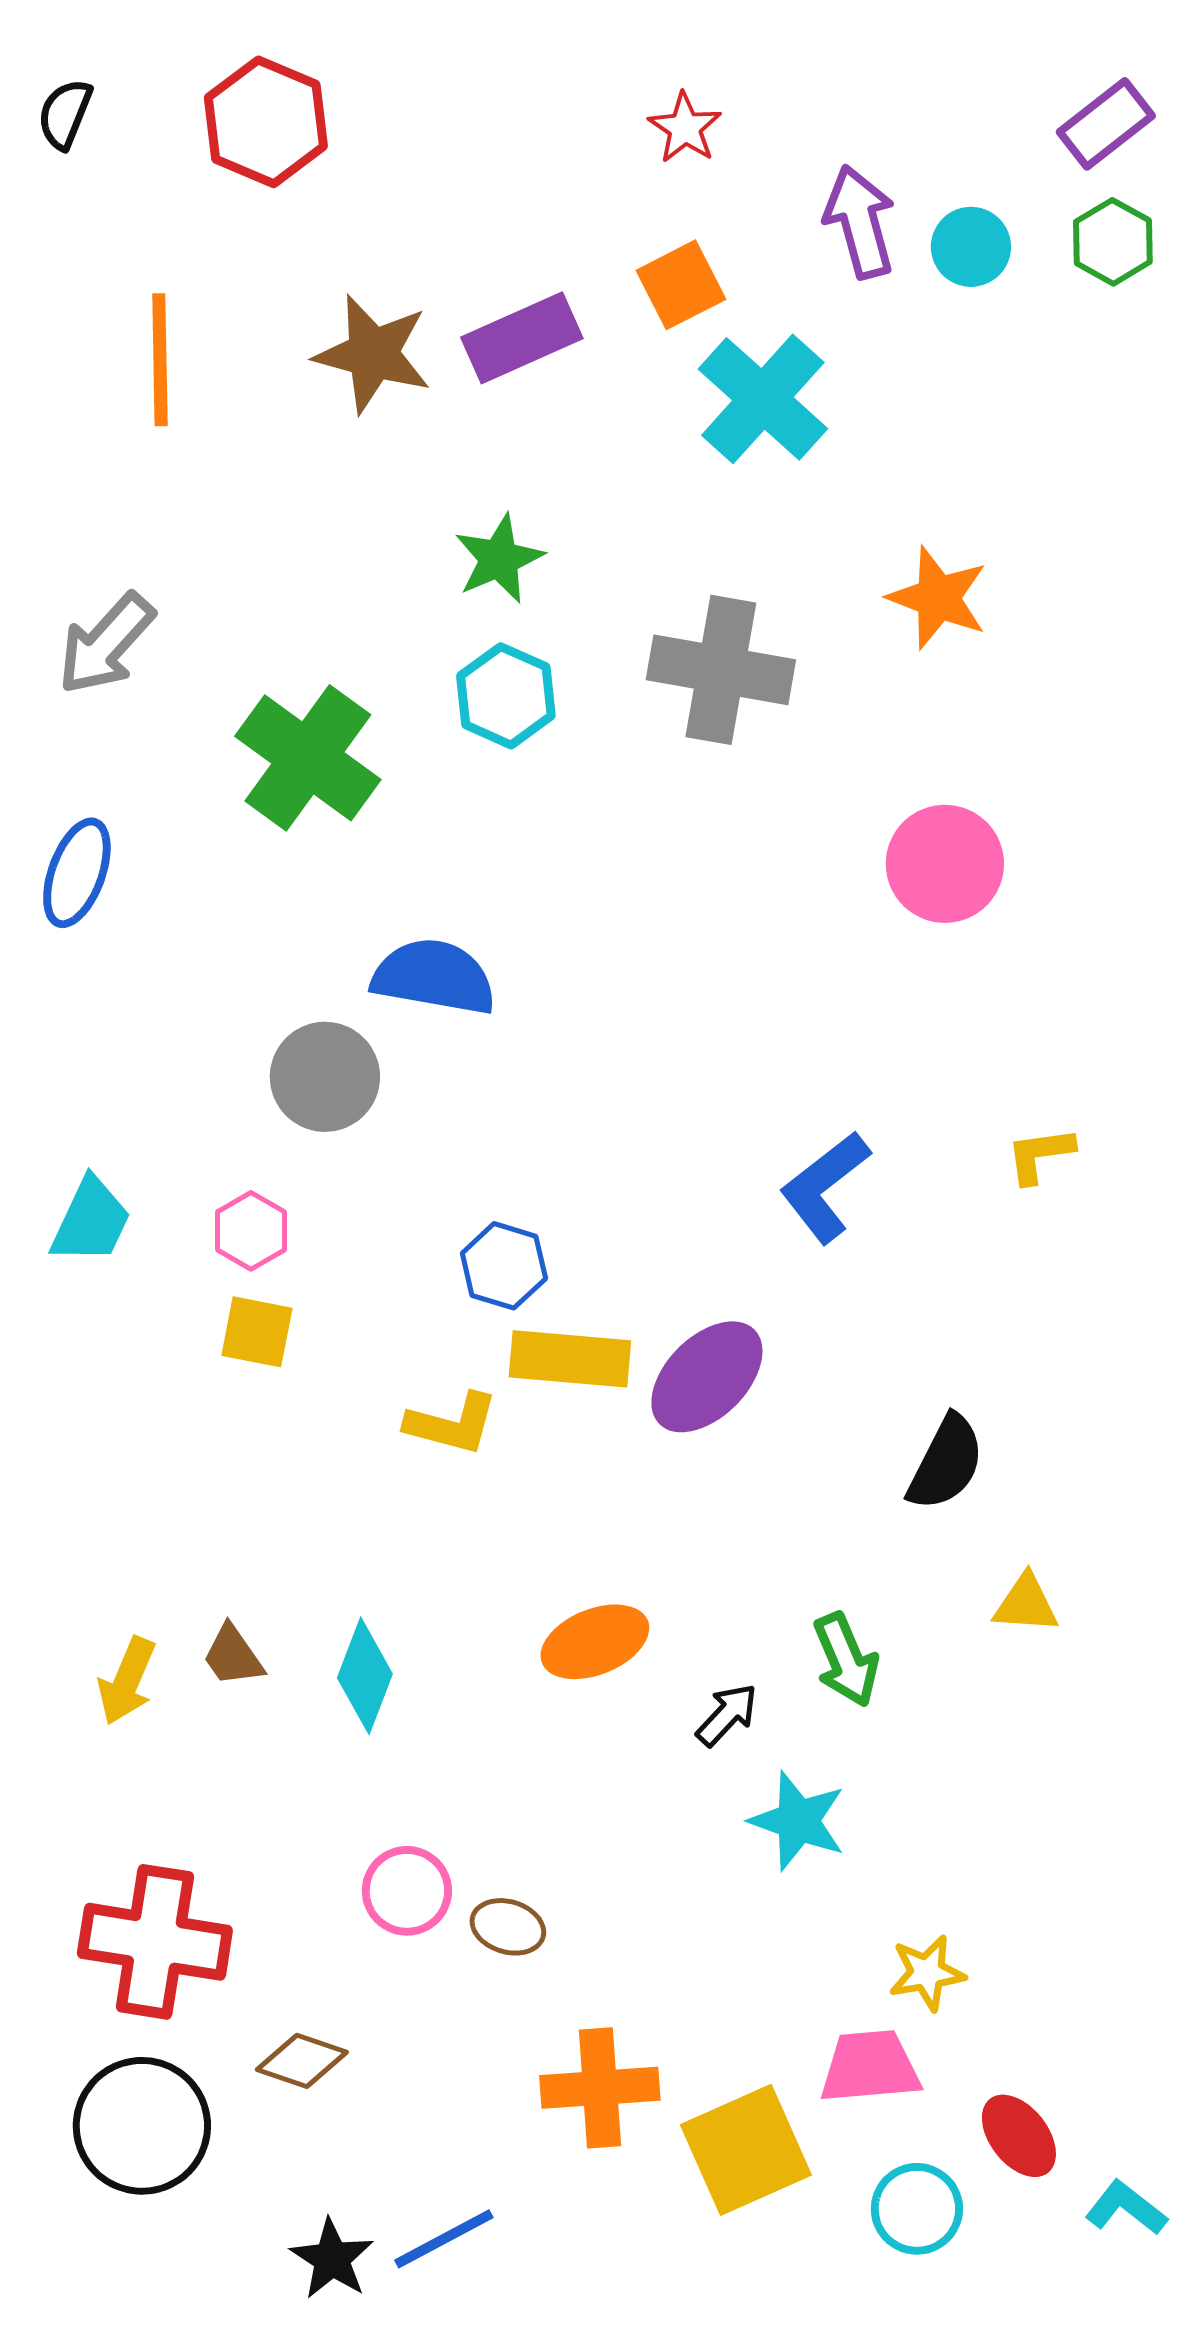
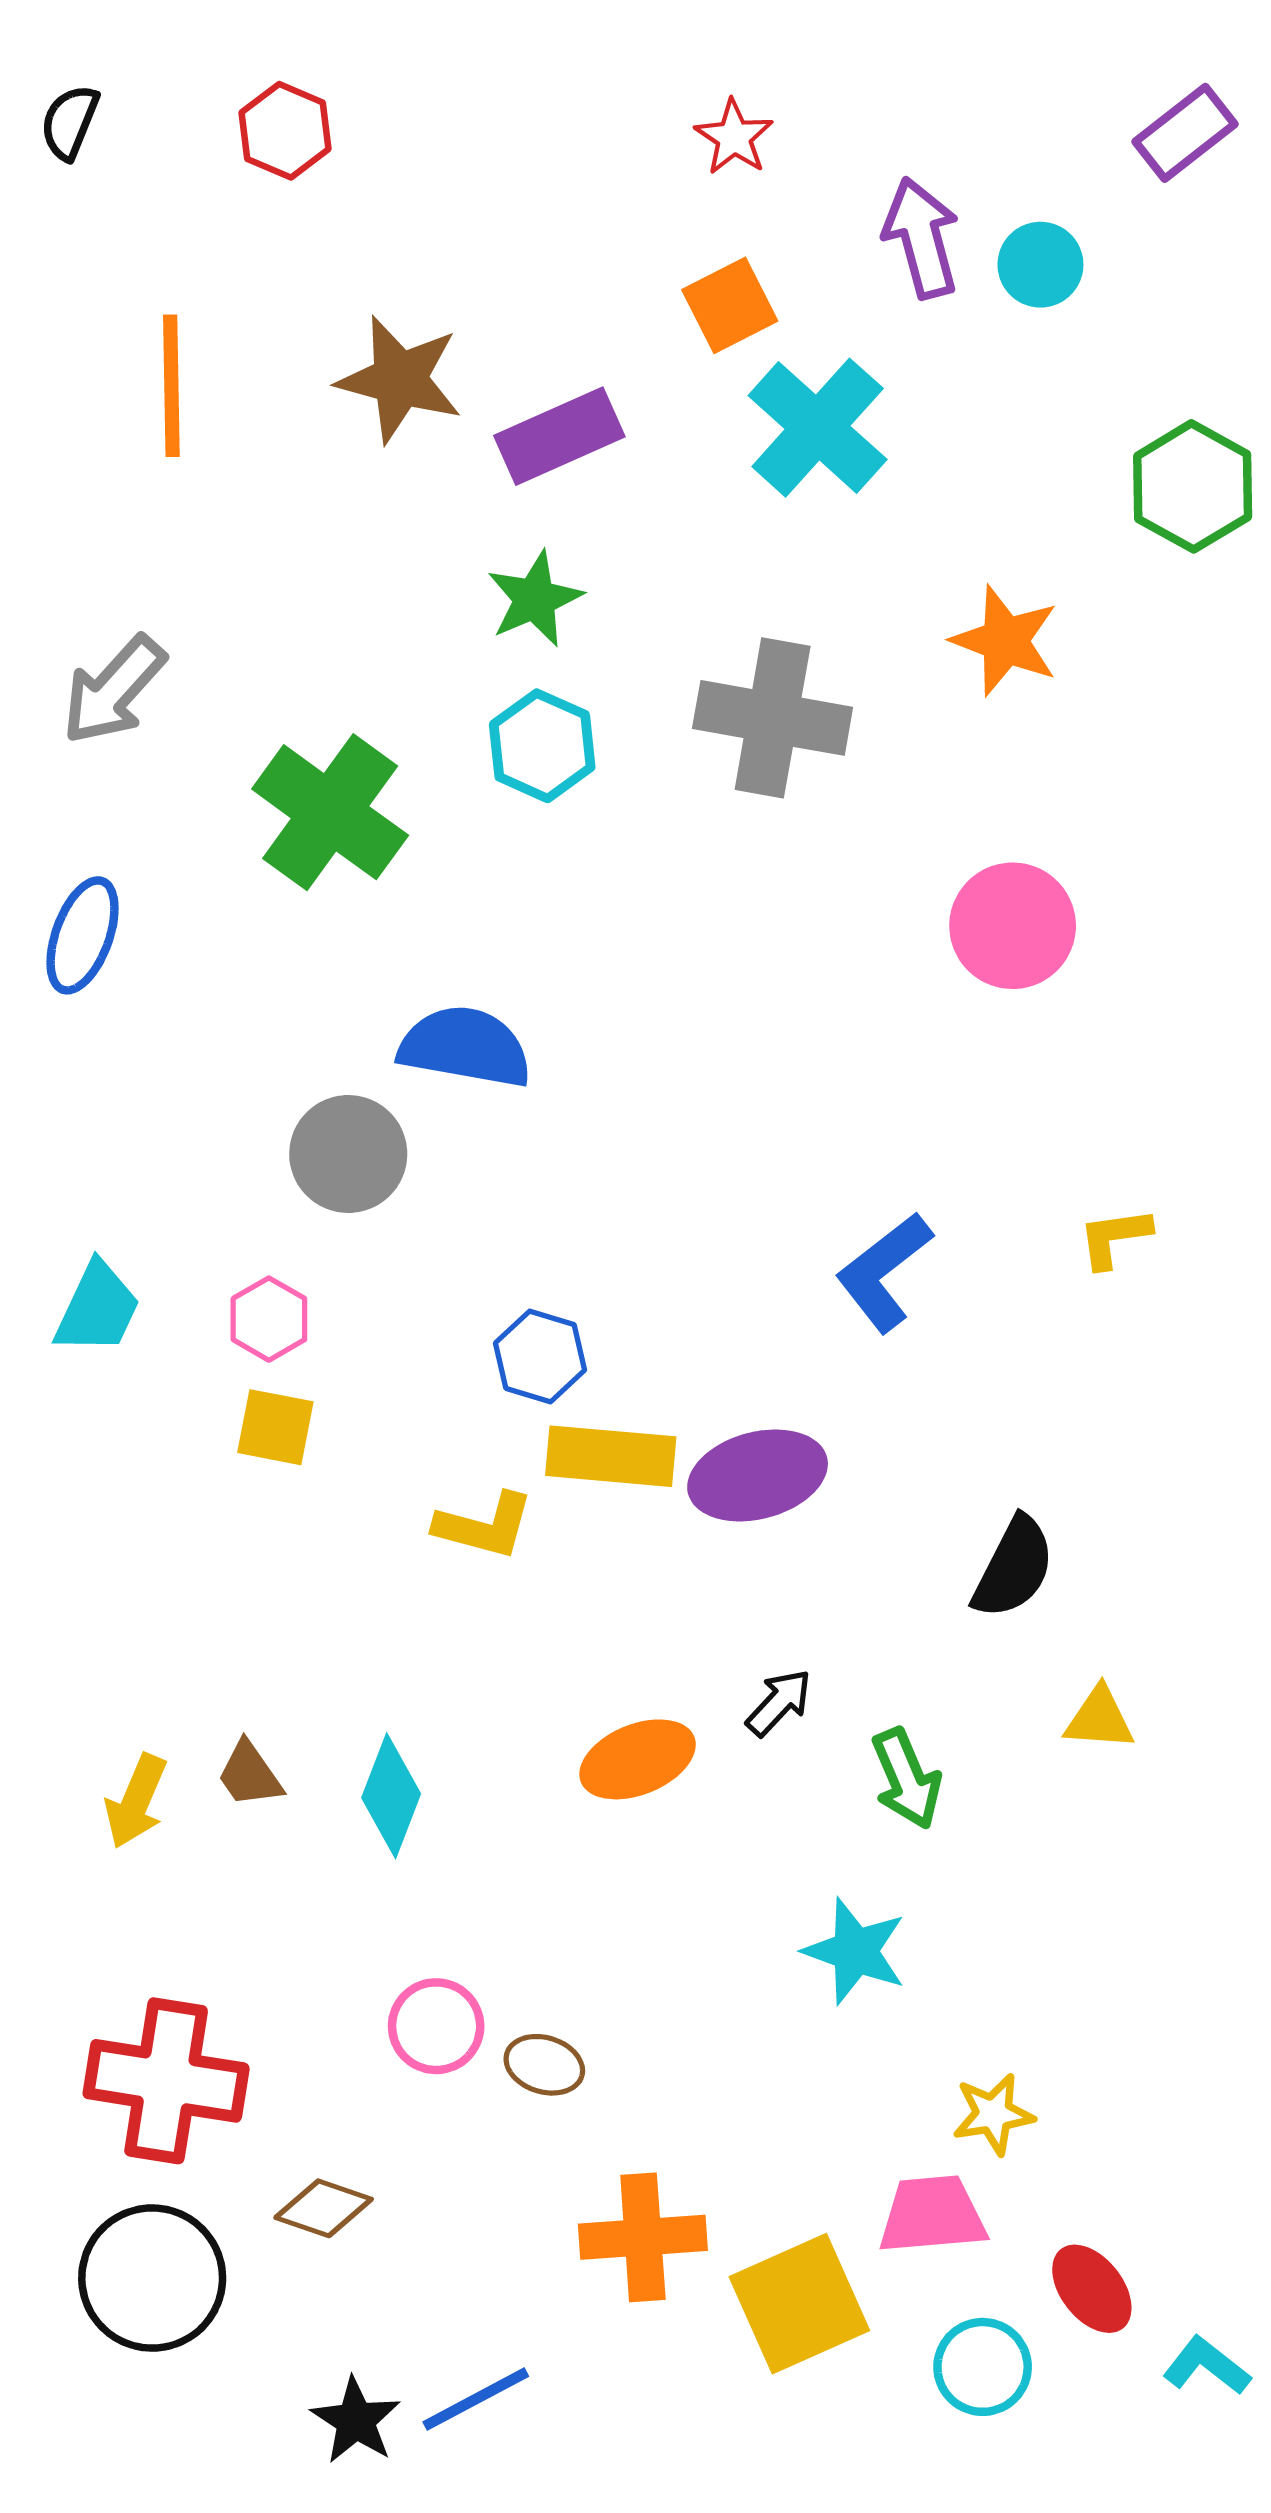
red hexagon: (266, 122) -> (285, 131), size x0.7
green hexagon: (1113, 242) -> (1193, 486), moved, size x1.4
purple rectangle: (522, 338) -> (559, 436), moved
purple ellipse: (707, 1377) -> (758, 1475), turned 30
black arrow: (727, 1715) -> (779, 1703), moved

